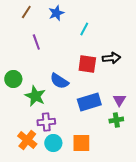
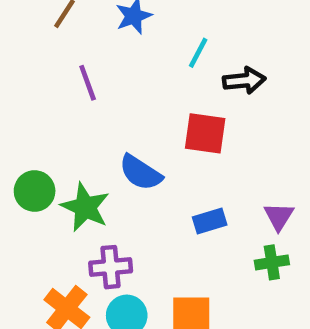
black arrow: (111, 58) -> (244, 80), moved
green circle: (13, 79) -> (35, 191), moved
blue rectangle: (89, 102) -> (210, 221), size x0.6

